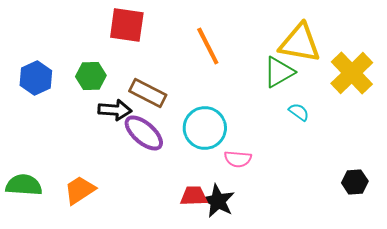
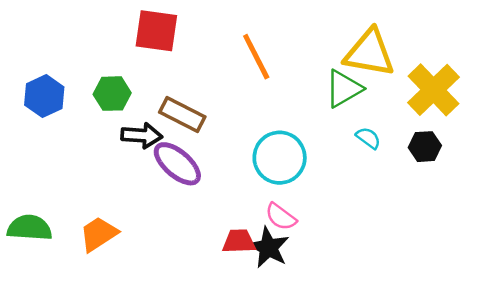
cyan circle: (205, 128) -> (280, 158), moved
pink semicircle: (238, 159) -> (281, 217), moved, turned 32
black hexagon: (355, 182) -> (425, 147), moved

